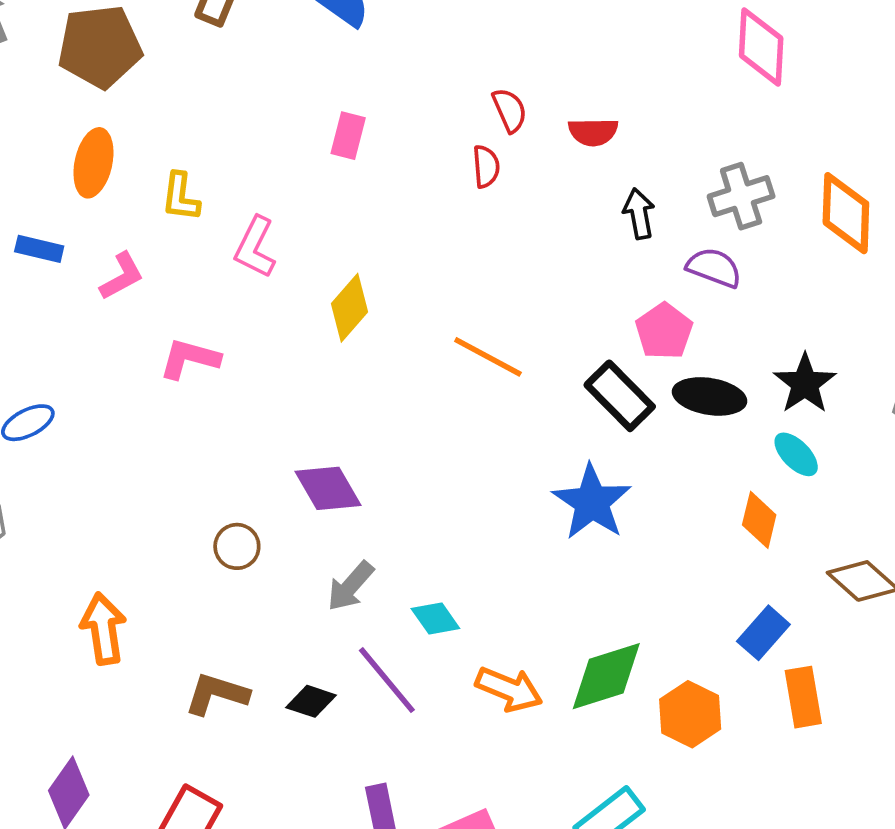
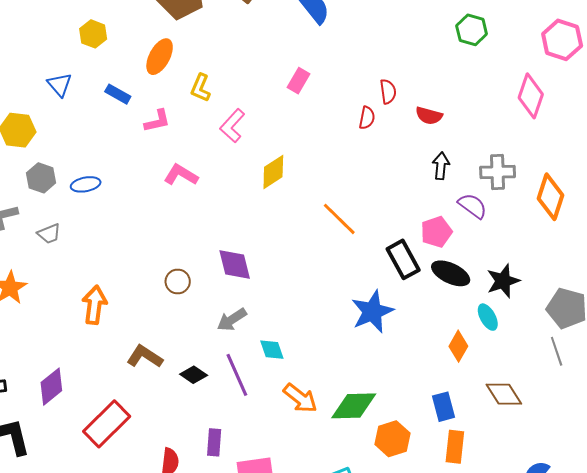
blue rectangle: (763, 633) -> (444, 407), turned -72

